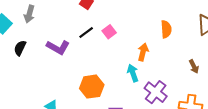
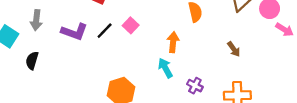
purple L-shape: (58, 47) -> (74, 32), moved
purple cross: (156, 92) -> (195, 86), size x0.6

